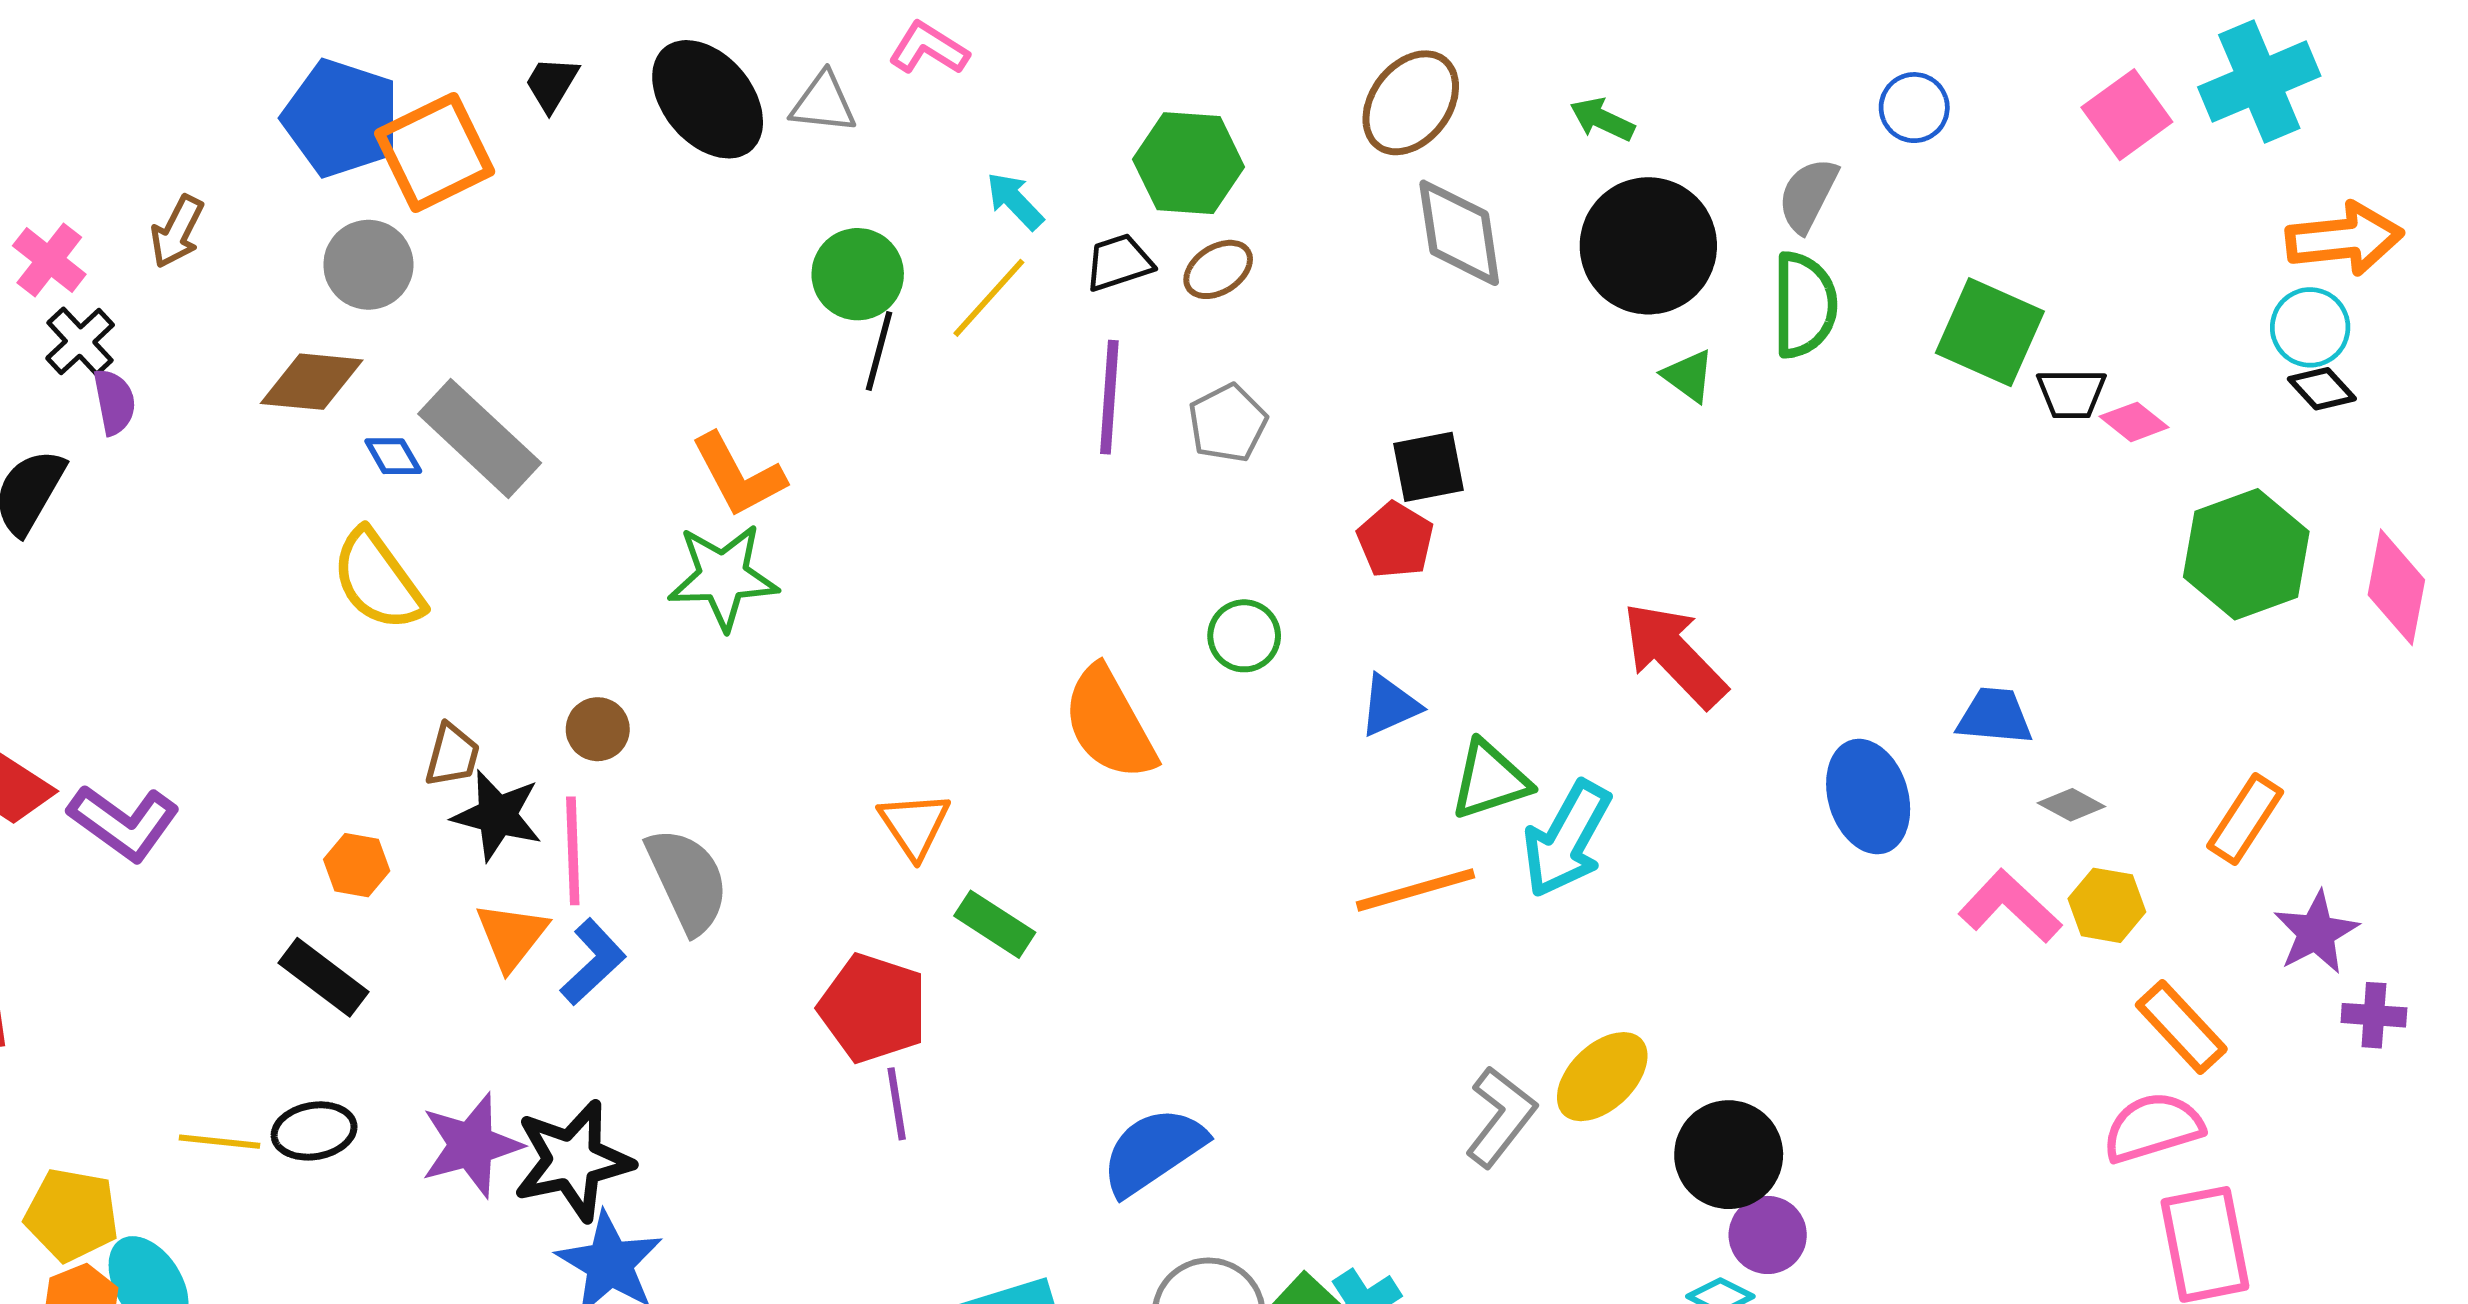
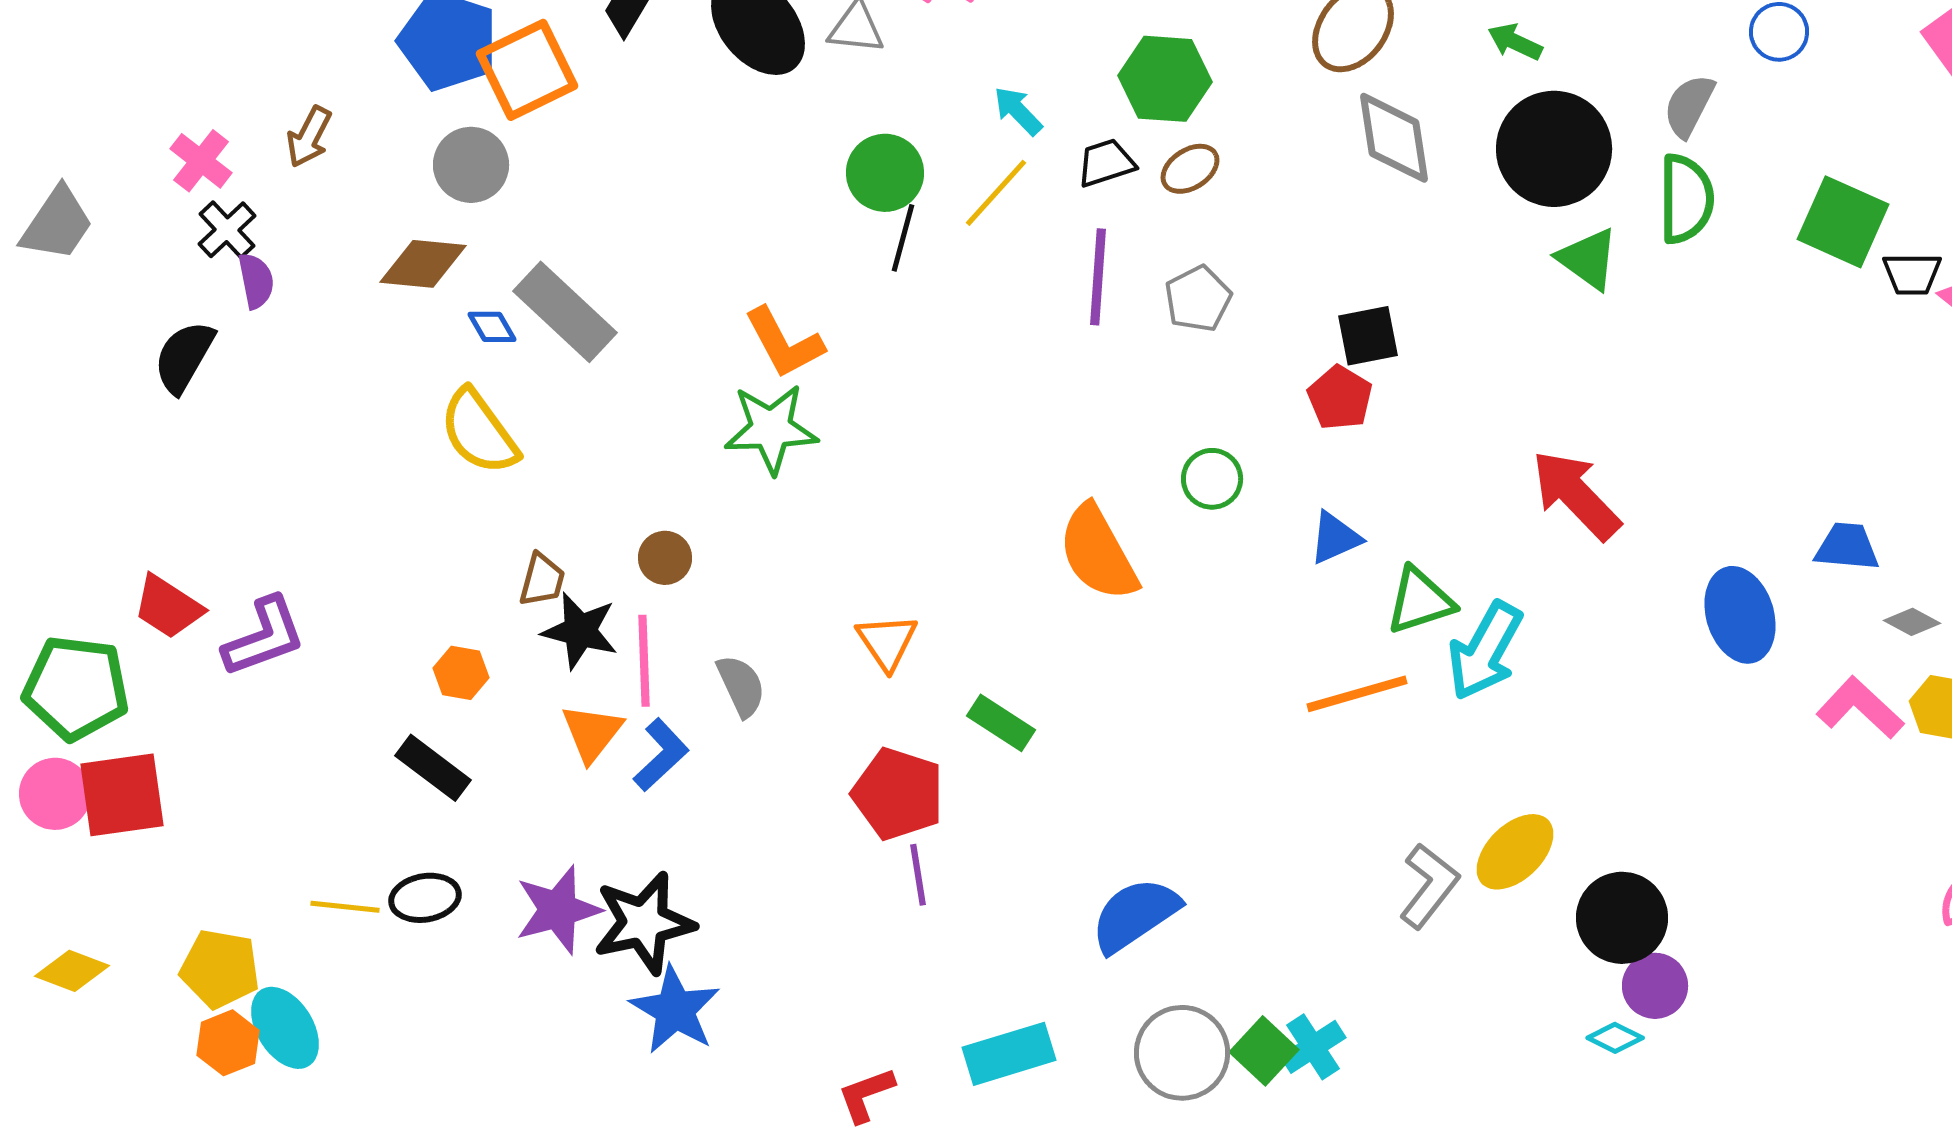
green triangle: (1688, 376) -> (1588, 259), size x1.4
purple L-shape: (124, 823) -> (264, 637), turned -56
orange triangle: (914, 825) -> (887, 642), moved
gray semicircle: (688, 880) -> (741, 686), size x0.7

